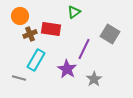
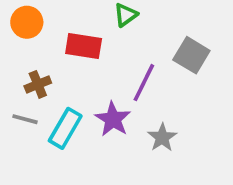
brown cross: (30, 34) -> (38, 84), moved
cyan rectangle: (36, 60) -> (65, 128), moved
gray line: (19, 78) -> (25, 119), moved

